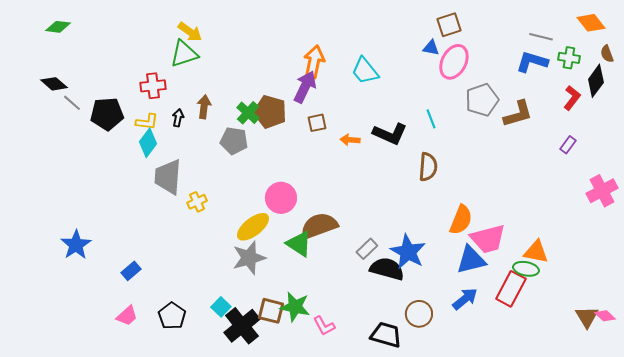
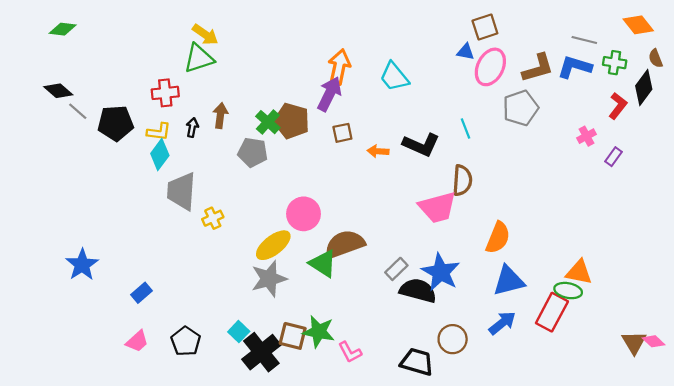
brown L-shape: (518, 114) -> (538, 68), moved
pink cross: (602, 191) -> (586, 136), moved, size x0.6
pink trapezoid: (488, 239) -> (437, 207), moved

